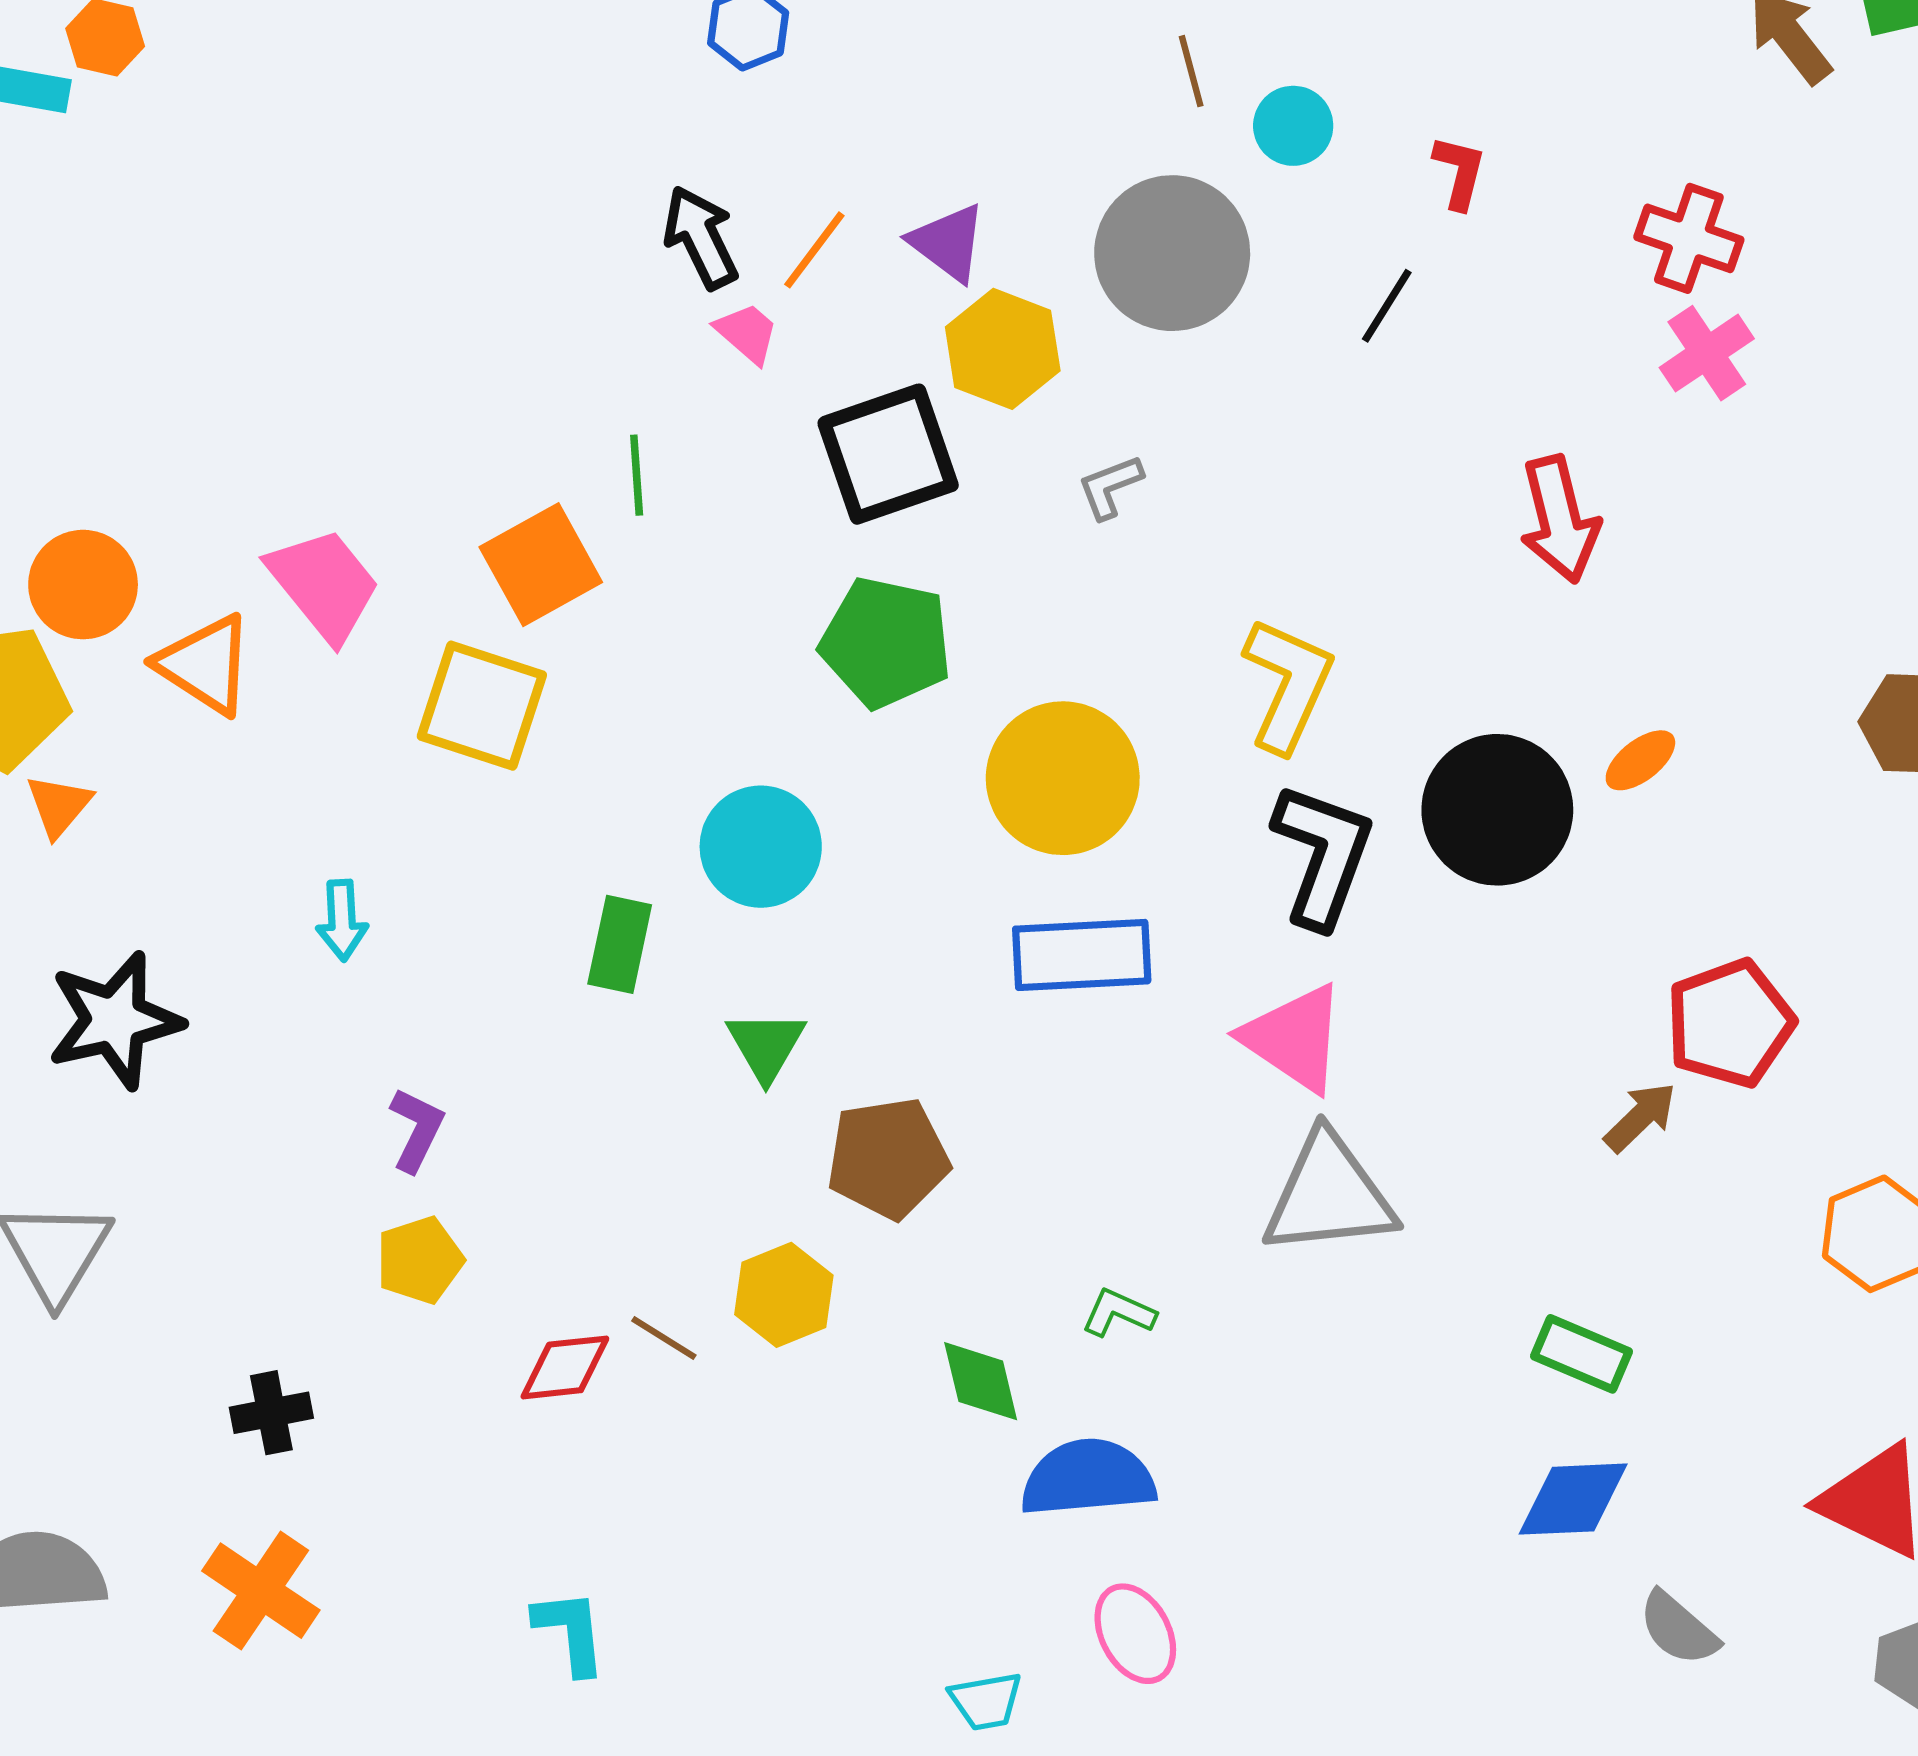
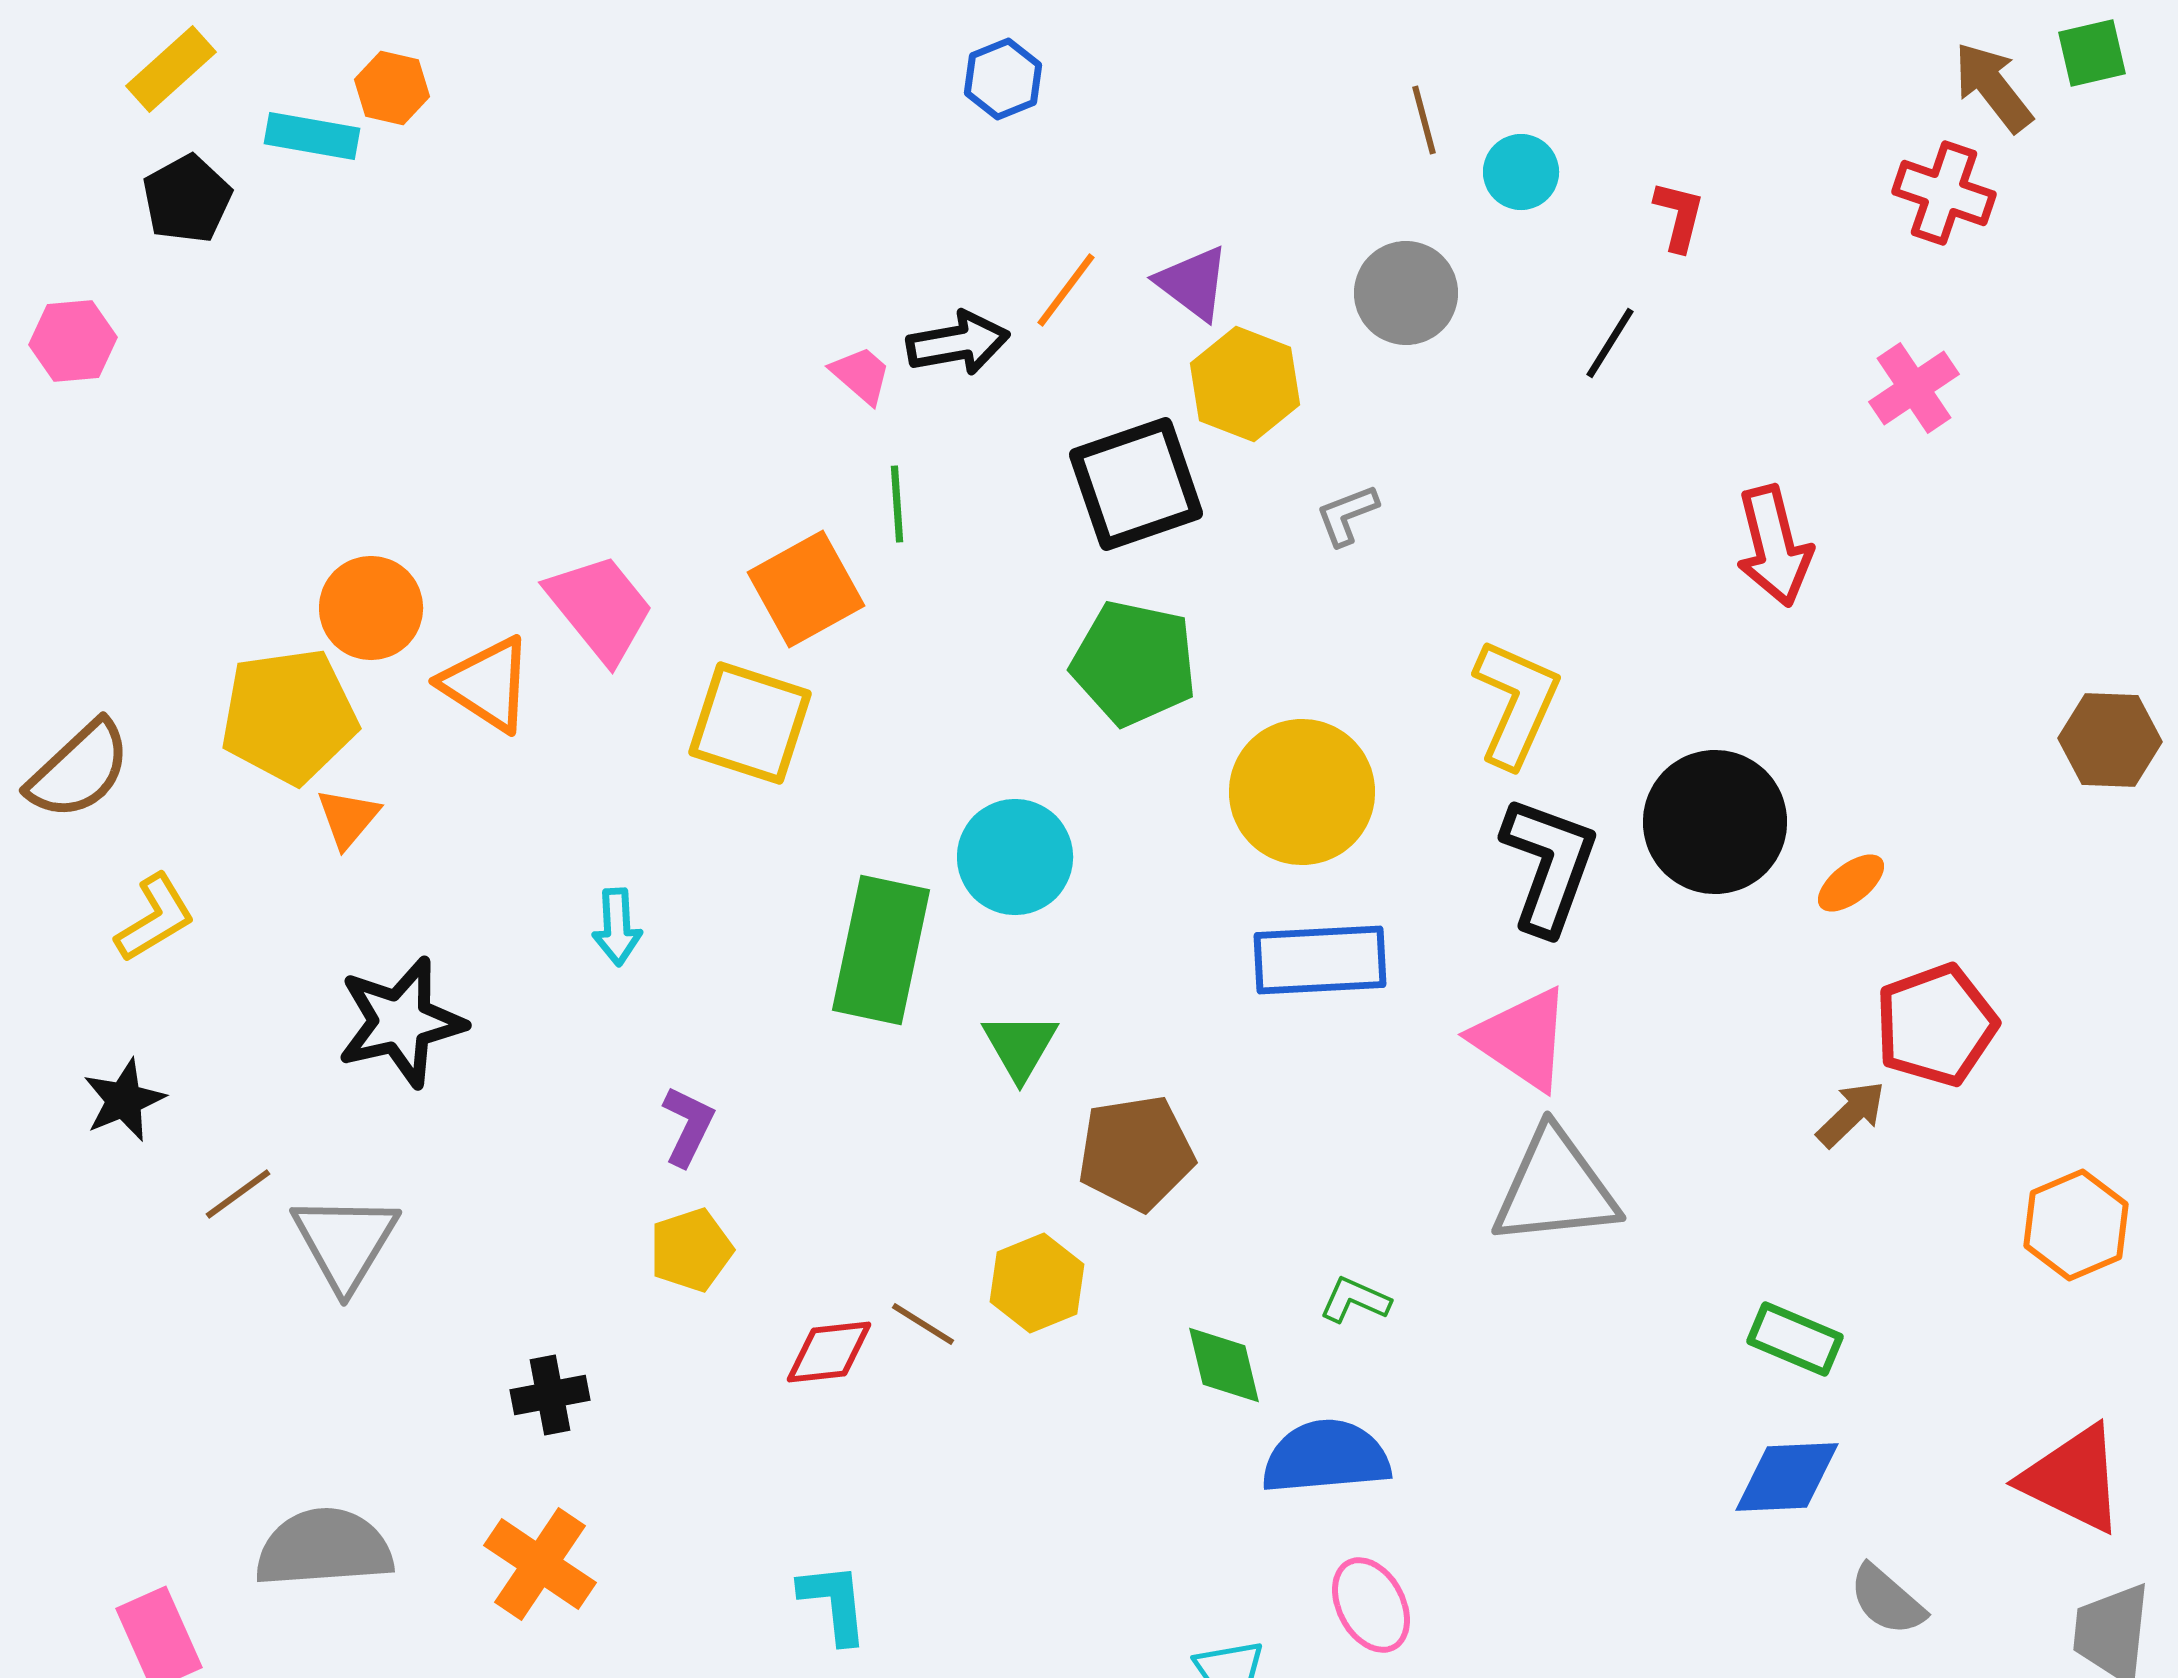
black arrow: (701, 237) -> (958, 343), moved, turned 106
red cross: (1689, 238) -> (1944, 193), moved
gray circle: (1172, 253) -> (1406, 293), size x0.7
pink trapezoid: (747, 333) -> (861, 375), moved
orange ellipse: (1640, 760) -> (1851, 883), moved
green rectangle: (620, 944) -> (881, 950), size x1.6

